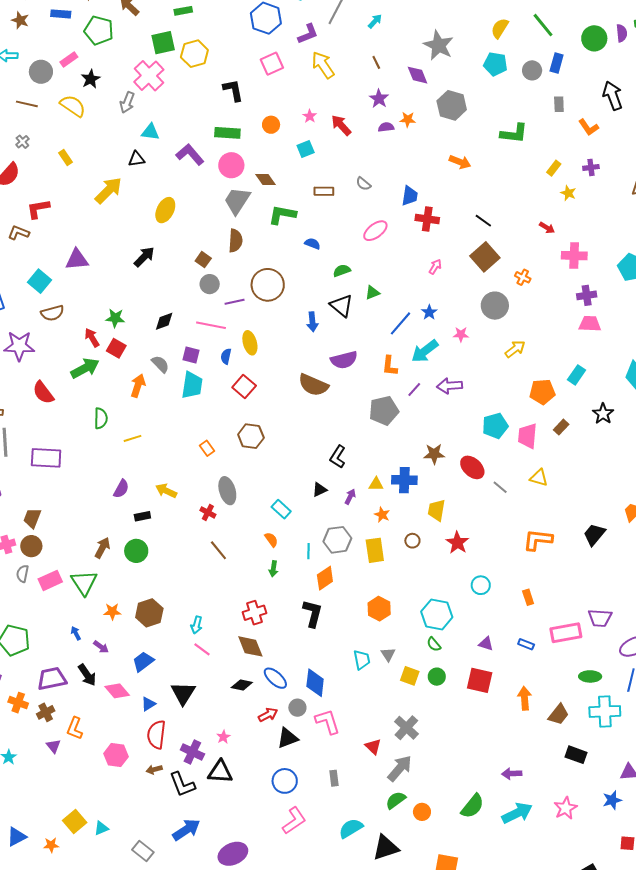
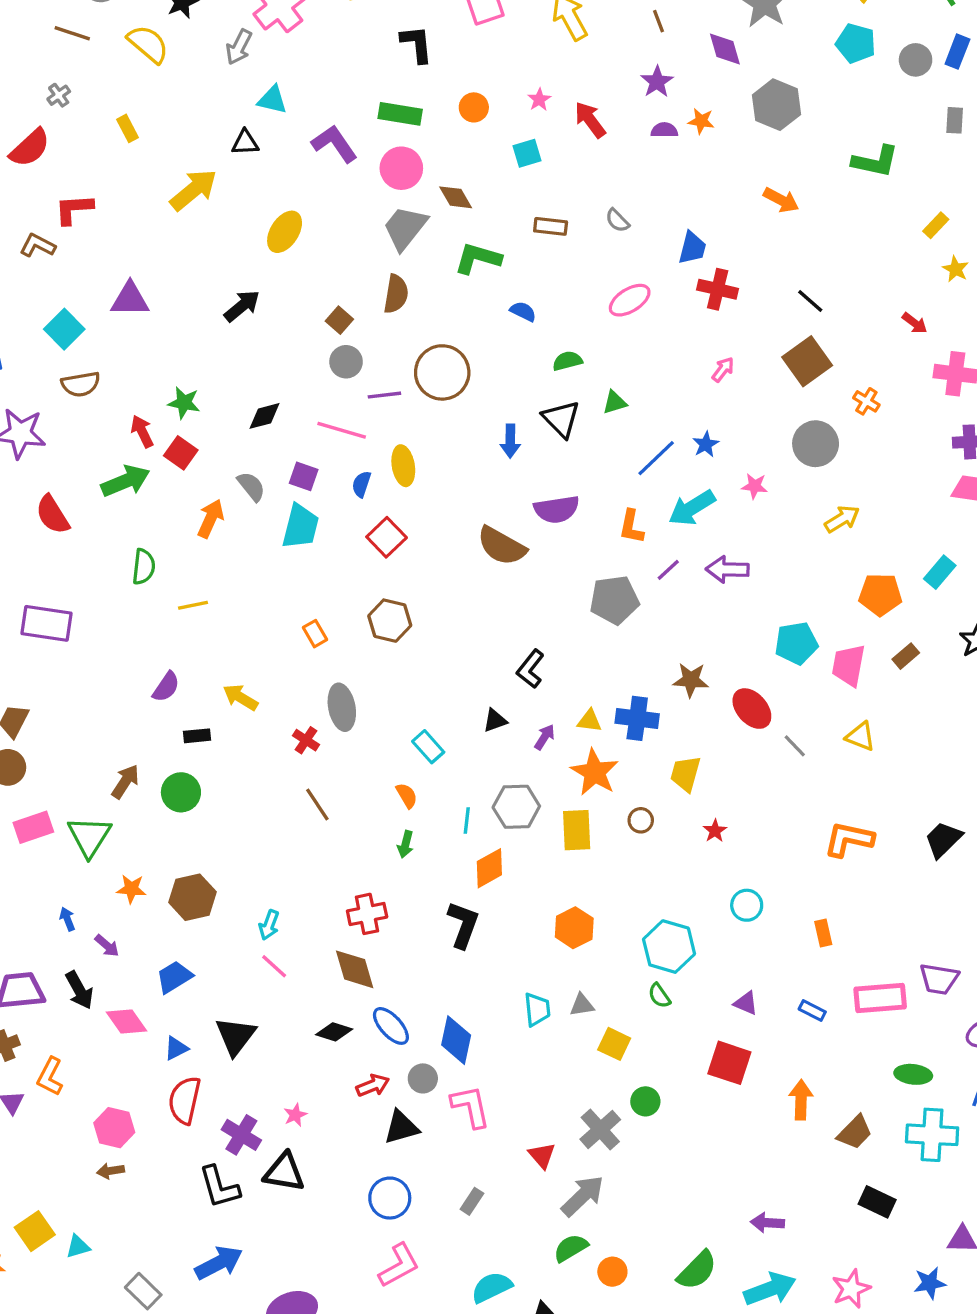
orange star: (382, 515) -> (595, 772), size x1.8
red star: (457, 543) -> (715, 831), size x0.6
gray triangle: (388, 654) -> (582, 1005), turned 49
green circle: (437, 677) -> (645, 1101), moved
brown arrow: (154, 770) -> (111, 1171), moved
gray rectangle: (334, 778) -> (472, 1201), turned 35

